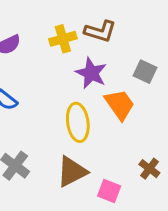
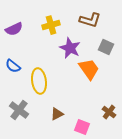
brown L-shape: (100, 31) -> (90, 20), moved
yellow ellipse: (78, 122) -> (39, 81), moved
brown triangle: (72, 172) -> (57, 114), size x0.6

